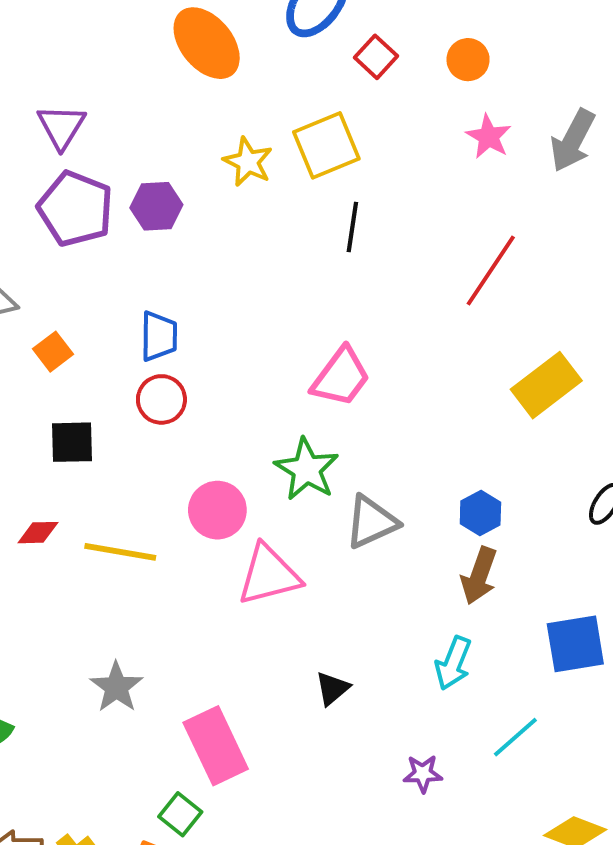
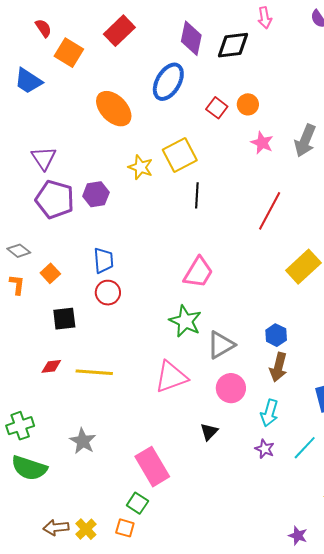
red square: (376, 57) -> (217, 108), moved
pink circle: (217, 510) -> (231, 388), moved
gray star: (116, 687) -> (83, 441), moved
purple star: (423, 774) -> (265, 449), moved, turned 30

